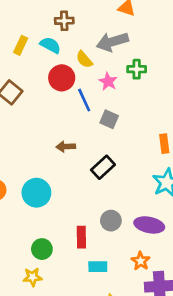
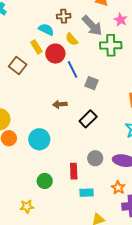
brown cross: (64, 21) -> (64, 16), moved
gray arrow: (112, 42) -> (92, 26), turned -115
yellow rectangle: (21, 45) -> (36, 47), moved, turned -56
green cross: (137, 69) -> (111, 45), size x1.5
pink star: (108, 81) -> (121, 20), moved
yellow star: (32, 277) -> (27, 206), moved

